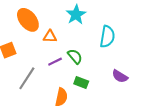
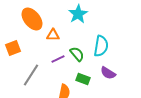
cyan semicircle: (107, 37) -> (101, 46), moved
purple semicircle: (120, 76) -> (108, 73), moved

